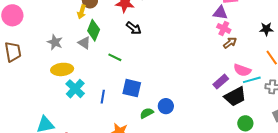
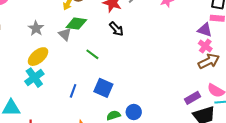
green diamond: (94, 30) -> (76, 24), turned 65
brown arrow: (230, 43) -> (209, 61), size x1.5
yellow ellipse: (62, 69) -> (38, 57), turned -45
cyan cross: (75, 89) -> (34, 78), moved

